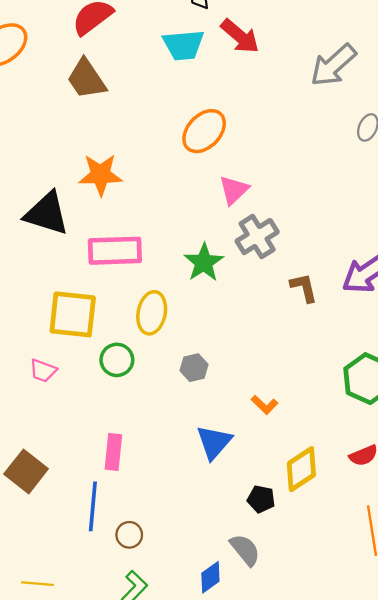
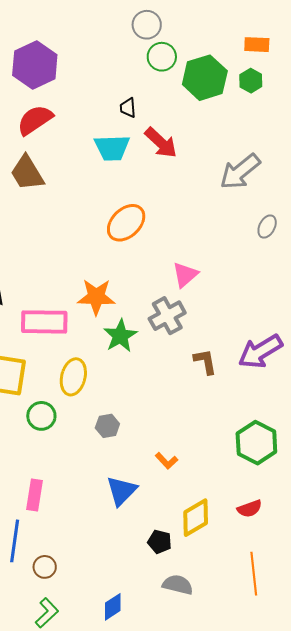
orange star: (101, 175) -> (96, 297), moved
pink triangle: (234, 190) -> (185, 275), moved
gray semicircle: (245, 550) -> (178, 585), moved, turned -40

